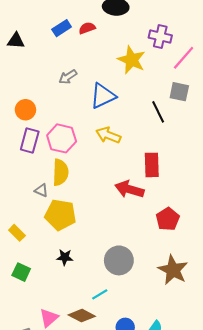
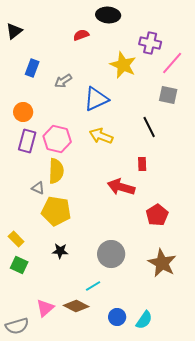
blue rectangle: (62, 28) -> (32, 68), moved, turned -36
black triangle: (16, 41) -> (14, 31), moved, turned -42
black line: (158, 112) -> (149, 127), moved
red rectangle: (152, 165) -> (142, 164), size x0.6
yellow rectangle: (17, 233) -> (16, 239), moved

